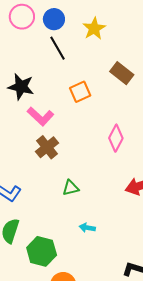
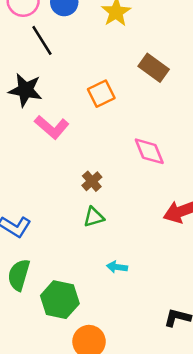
black line: (57, 48) -> (42, 40), moved
pink diamond: (116, 138) -> (149, 151), turned -48
brown cross: (47, 147) -> (92, 181), moved, size x0.7

